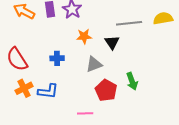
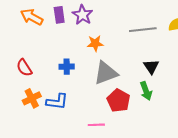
black triangle: (112, 42) -> (151, 67), moved
red semicircle: (17, 59) -> (24, 68), size x0.7
gray triangle: (94, 64) -> (106, 73), size x1.4

